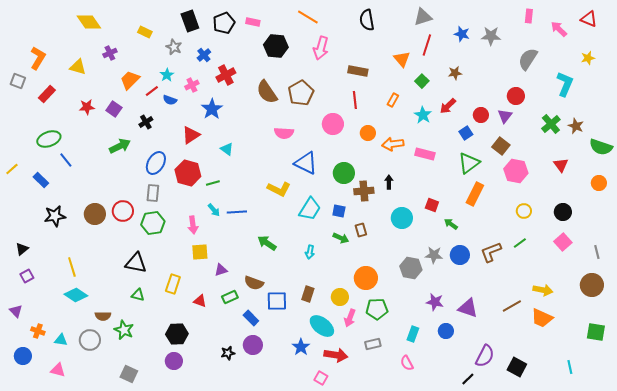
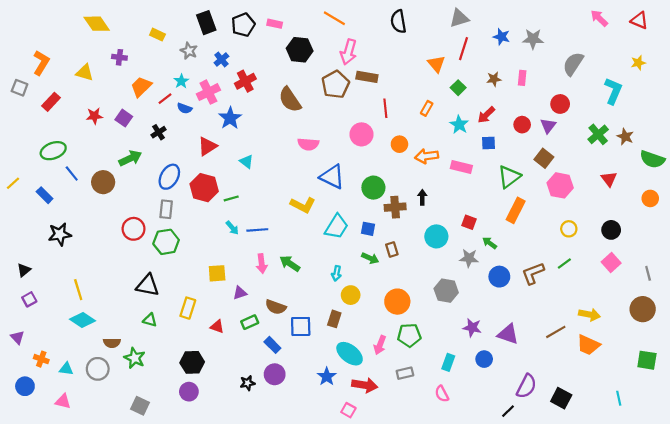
pink rectangle: (529, 16) -> (522, 78), moved
pink arrow: (559, 29) -> (599, 18), moved
purple cross: (110, 53) -> (119, 57), turned 32
brown rectangle: (358, 71) -> (367, 77), moved
pink cross: (192, 85) -> (208, 92), size x1.5
brown pentagon: (301, 93) -> (335, 84), moved
blue square: (466, 133) -> (488, 143), moved, turned 32
brown circle: (95, 214) -> (103, 182), moved
pink arrow: (193, 225) -> (262, 264), moved
gray star: (434, 255) -> (469, 258), moved
yellow circle: (340, 297) -> (351, 295), moved

